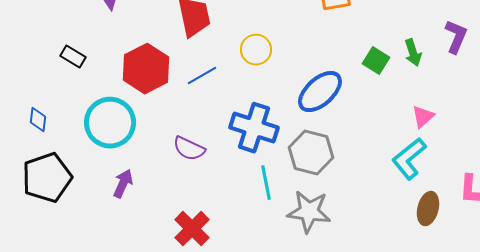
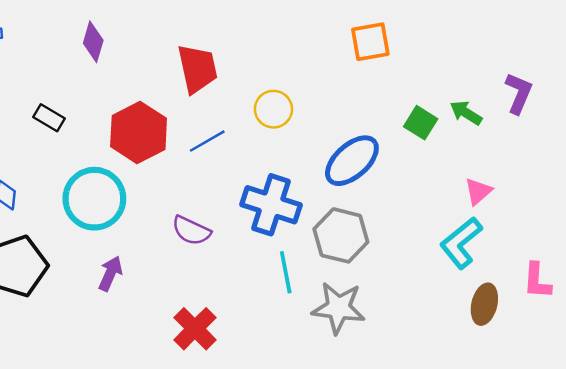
green arrow: (413, 53) -> (466, 113), turned 140

